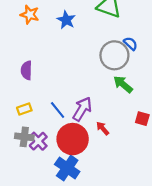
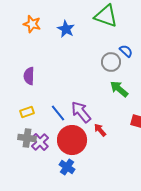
gray circle: (114, 55) -> (111, 62), size x0.7
purple arrow: (82, 109) -> (81, 112), turned -70
blue cross: (67, 168) -> (67, 167), size x0.7

